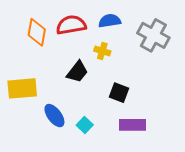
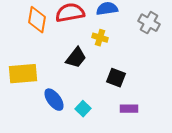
gray cross: (153, 35) -> (149, 23), size x0.7
purple rectangle: (133, 125) -> (129, 109), size x0.7

